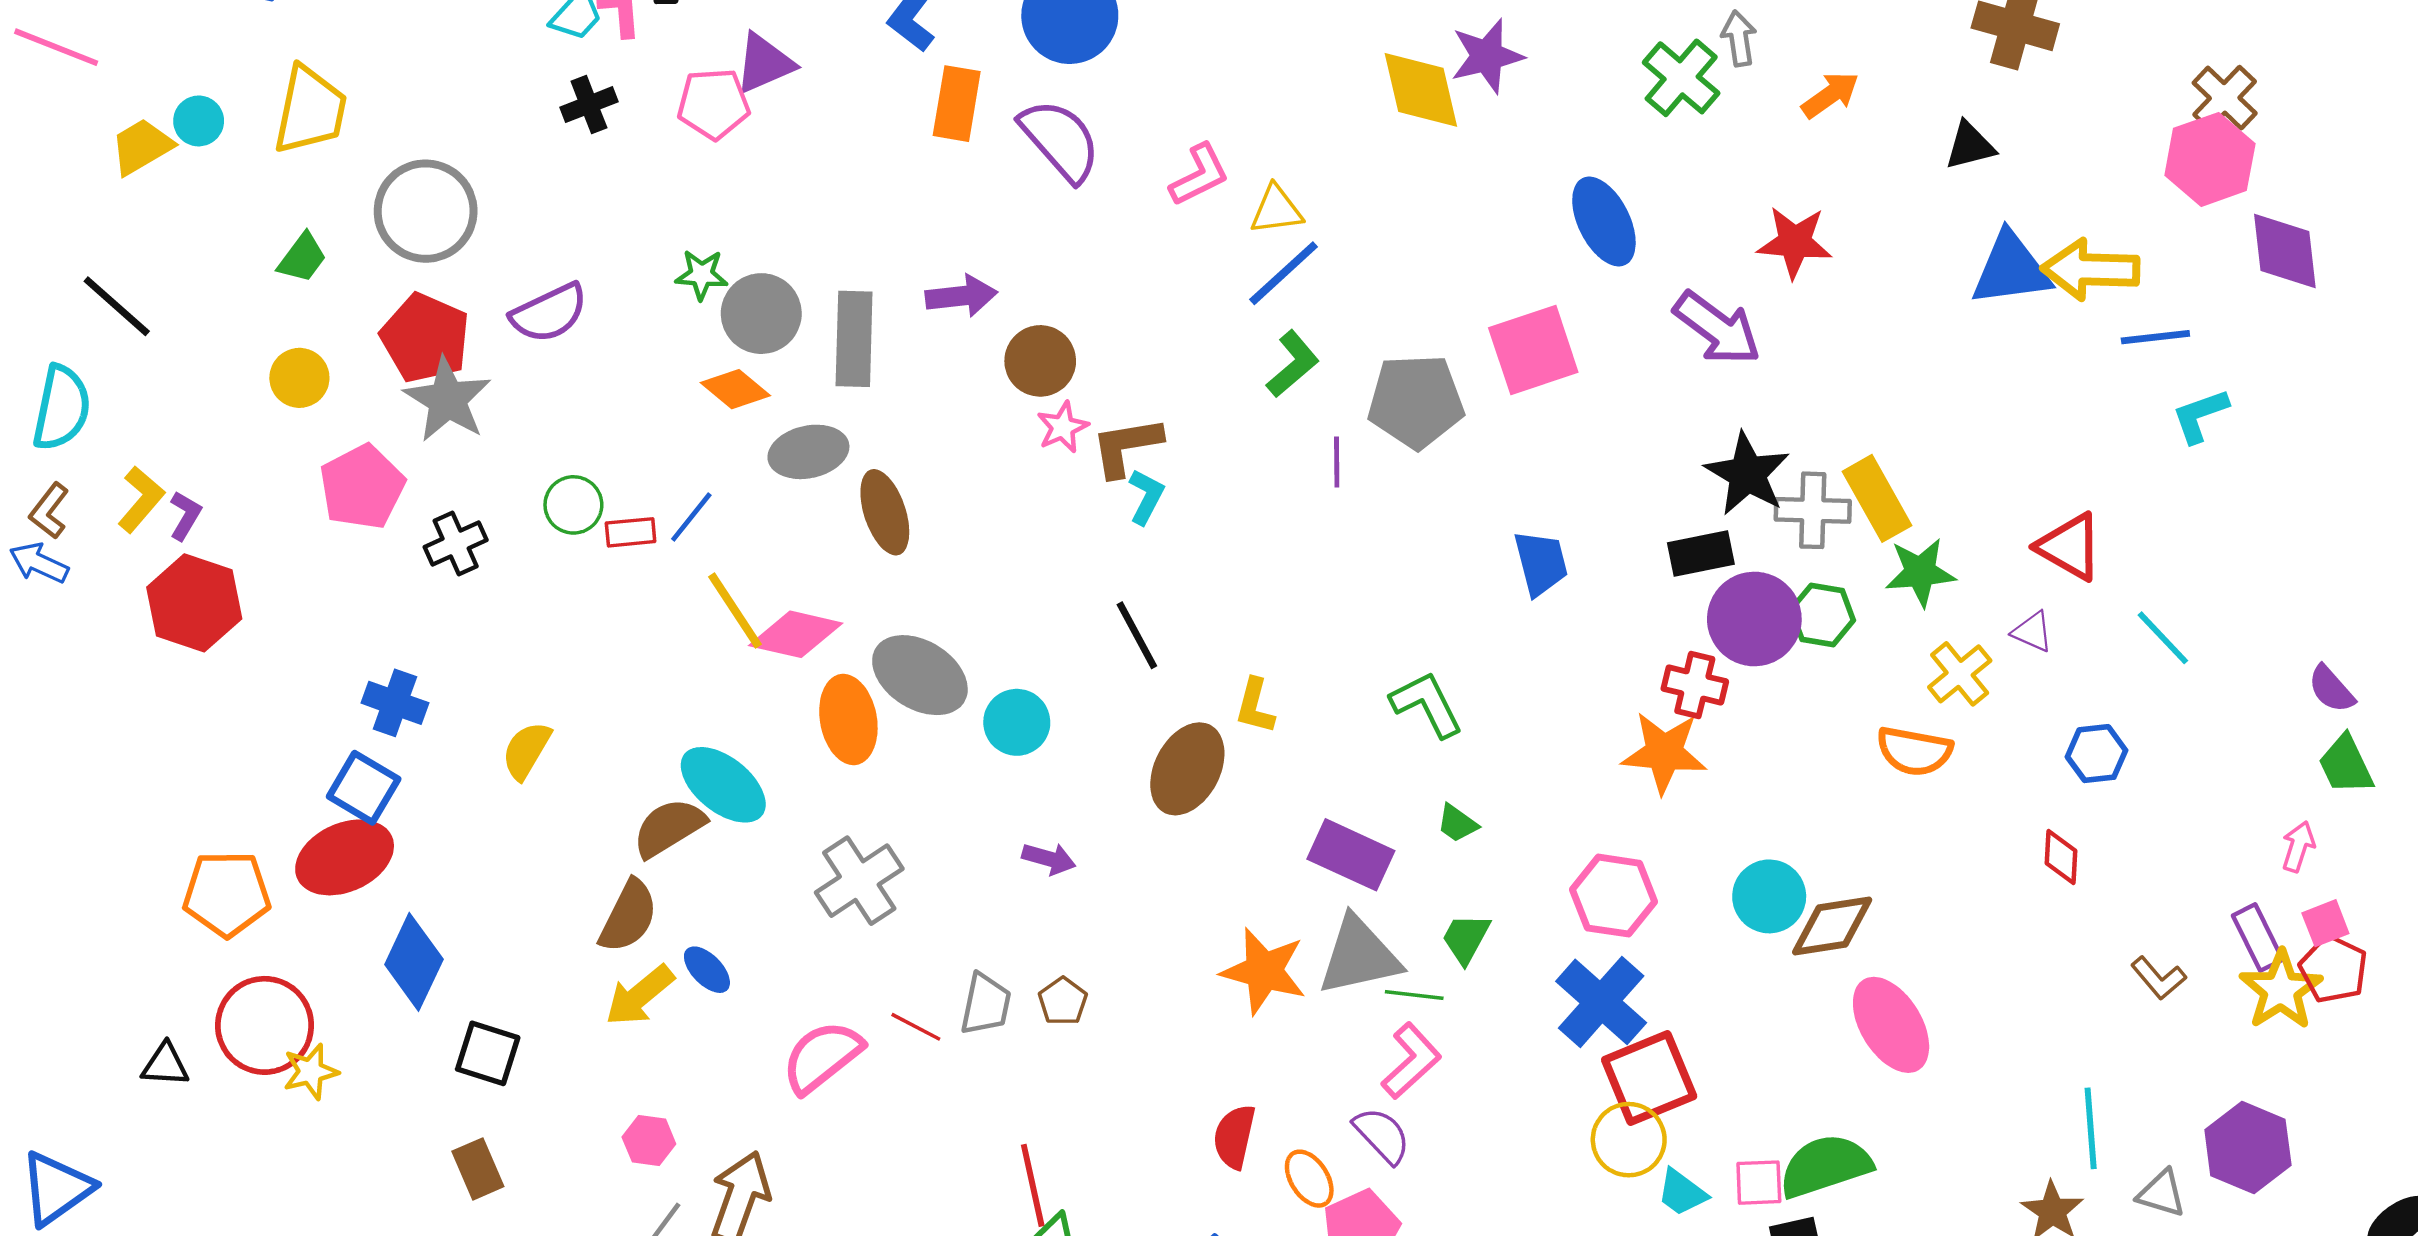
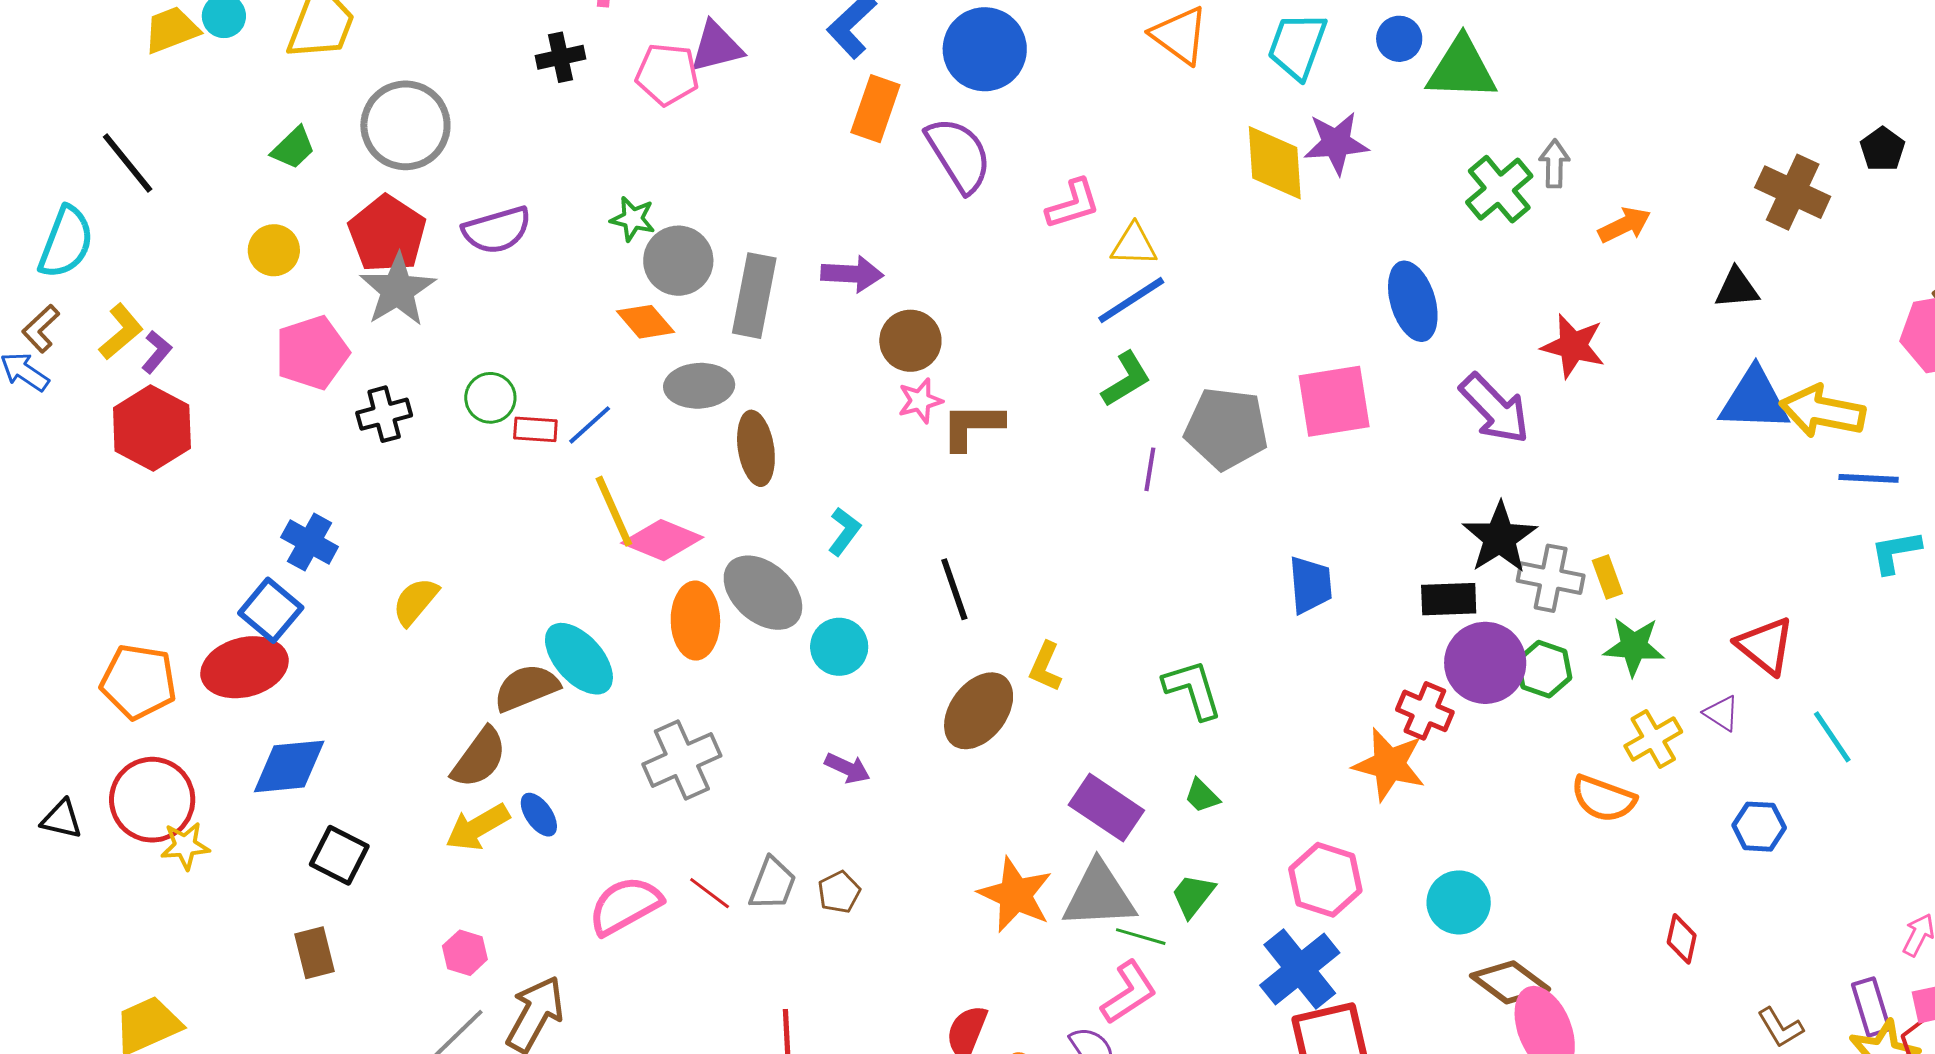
cyan L-shape: (1146, 497) -> (844, 531), moved
yellow rectangle: (1877, 498) -> (1607, 577), size x0.6
red diamond: (2061, 857) -> (1682, 939), moved
brown diamond: (1832, 926) -> (1510, 982), moved, turned 36
blue diamond: (414, 962) -> (289, 766), turned 50

